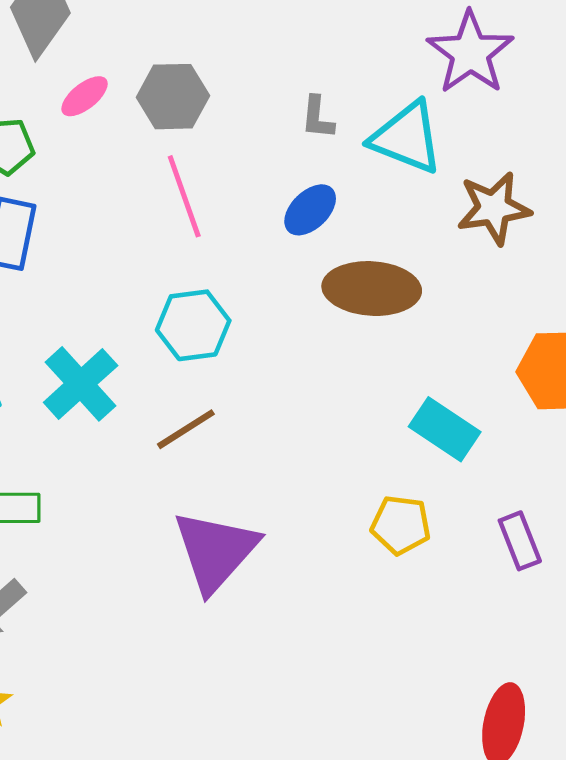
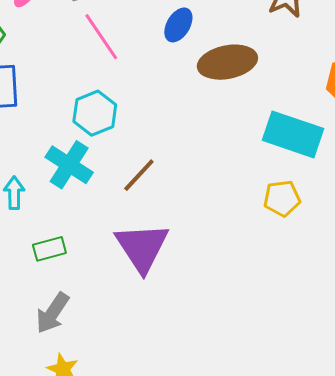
cyan hexagon: (193, 325) -> (95, 113), moved
cyan rectangle: (445, 429) -> (293, 134), size x1.4
purple triangle: (215, 551) -> (142, 247), moved

